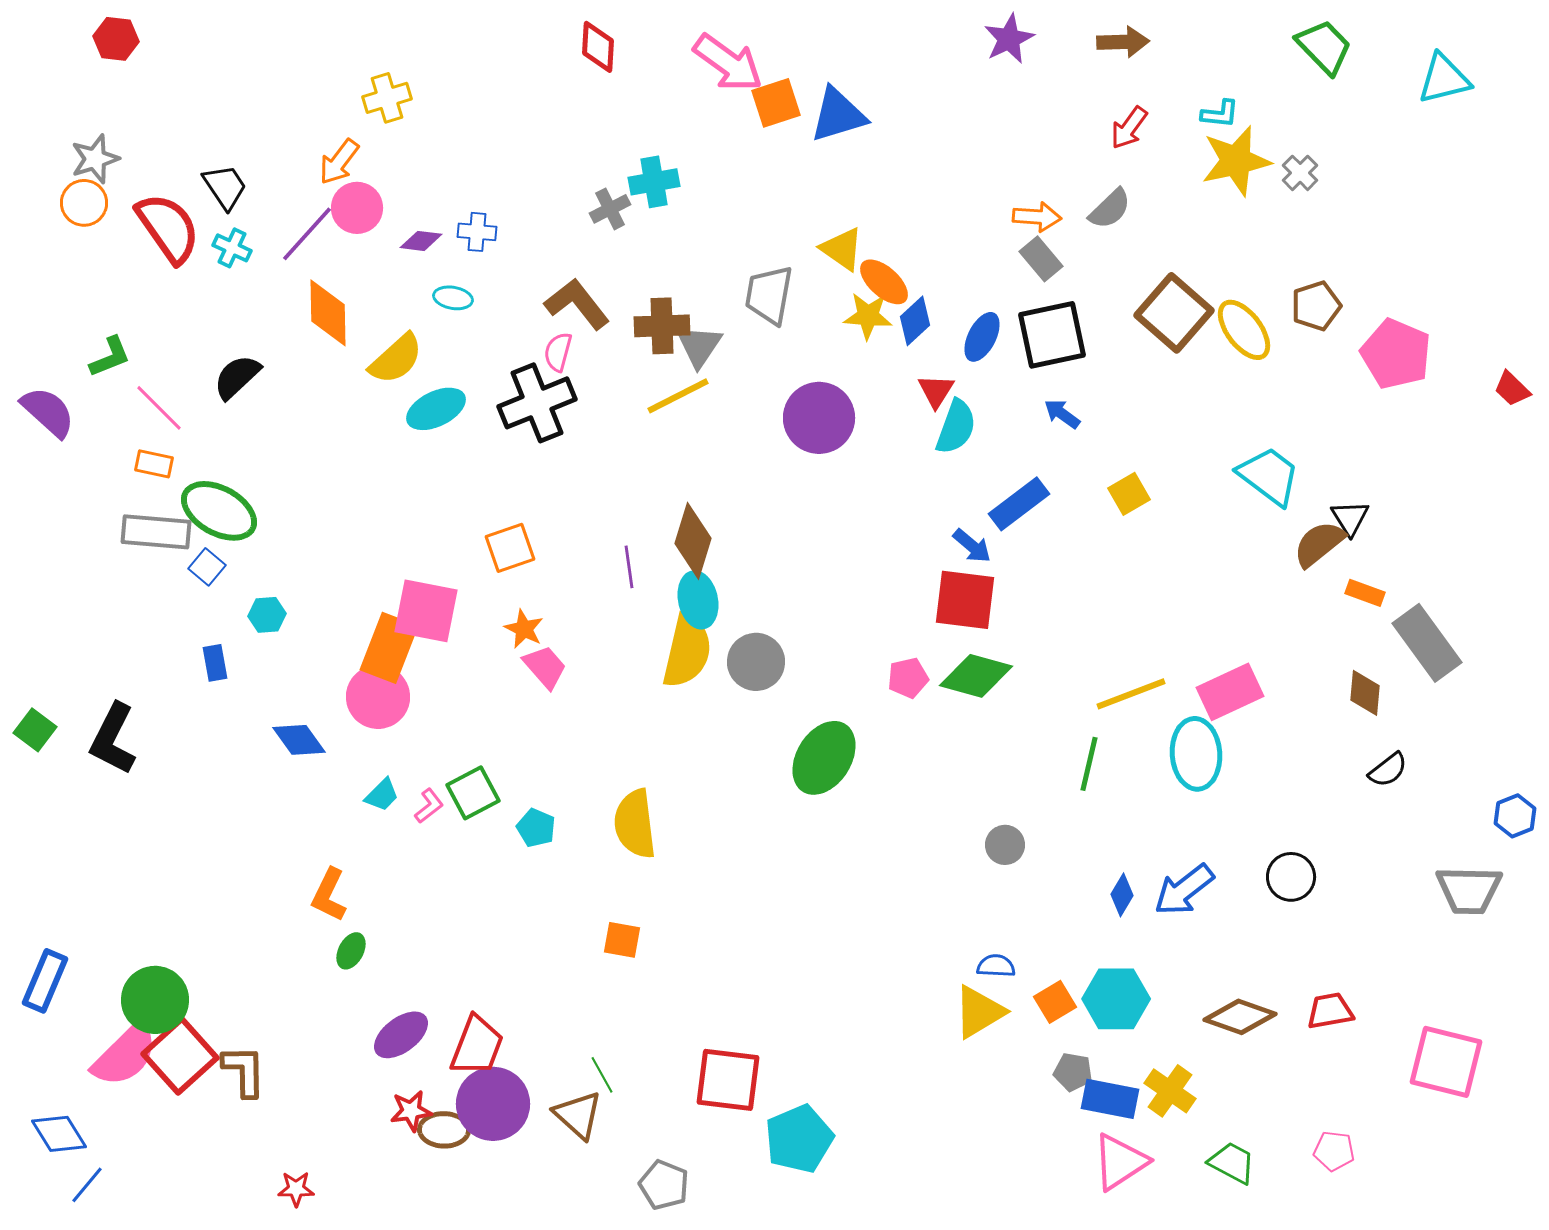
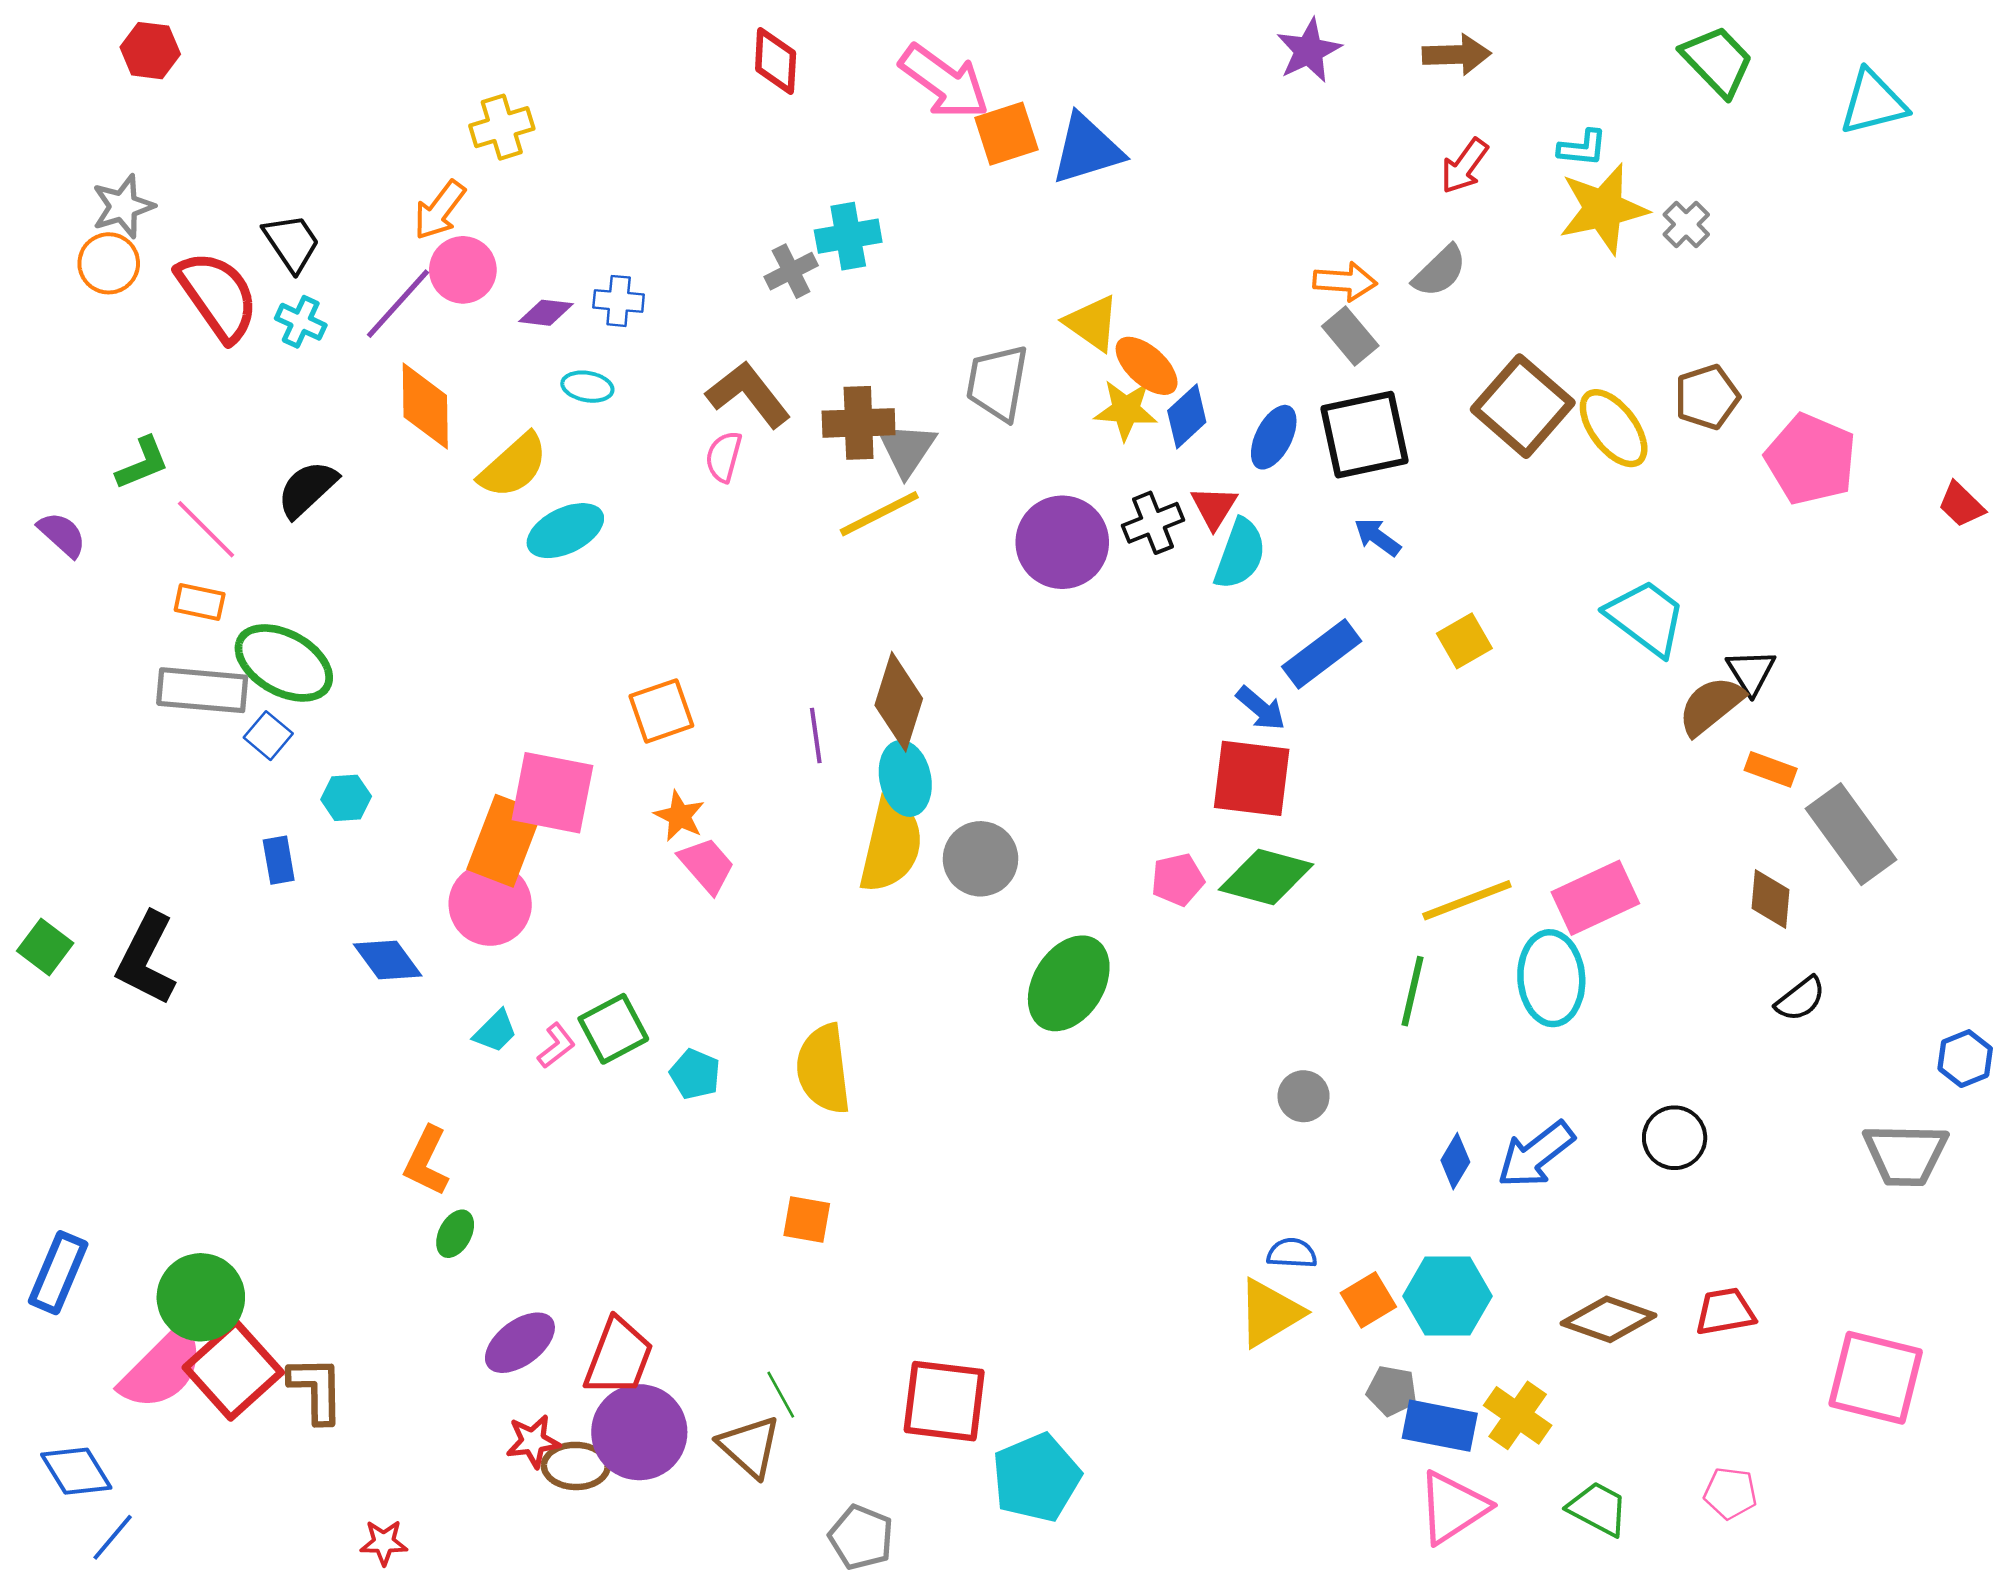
black cross: (537, 403) -> (1153, 523), moved, size x0.6
purple semicircle: (48, 412) -> (62, 534), size x0.7

